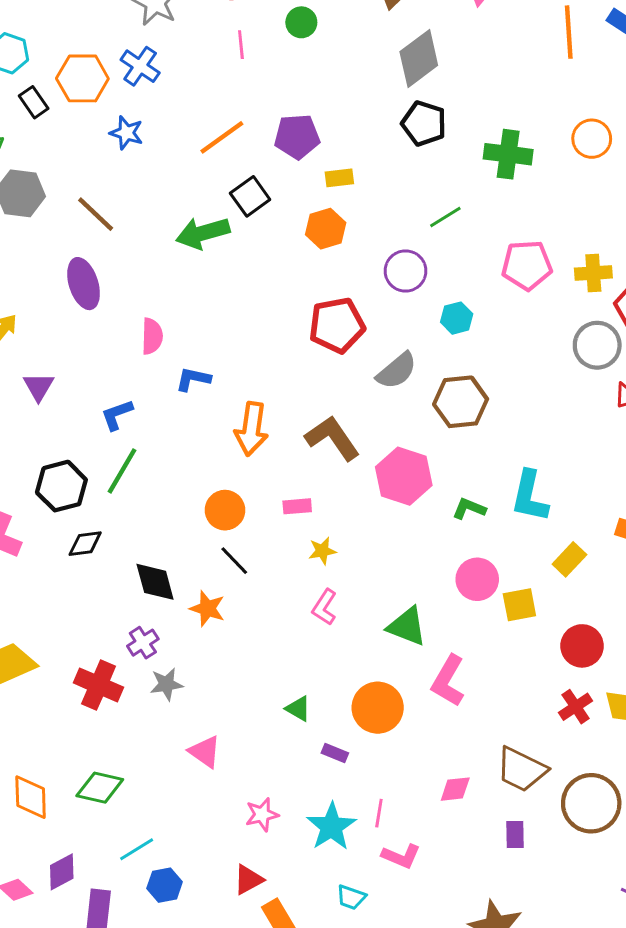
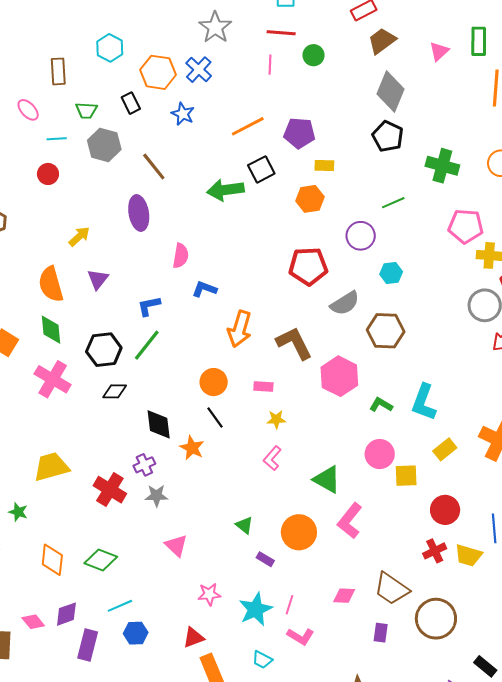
gray diamond: (419, 58) -> (390, 91), turned -39
black rectangle: (34, 102) -> (131, 103), moved
pink pentagon: (527, 265) -> (466, 226), moved

